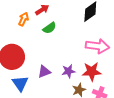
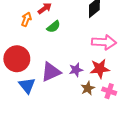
purple triangle: (44, 72) -> (51, 72), size x1.5

